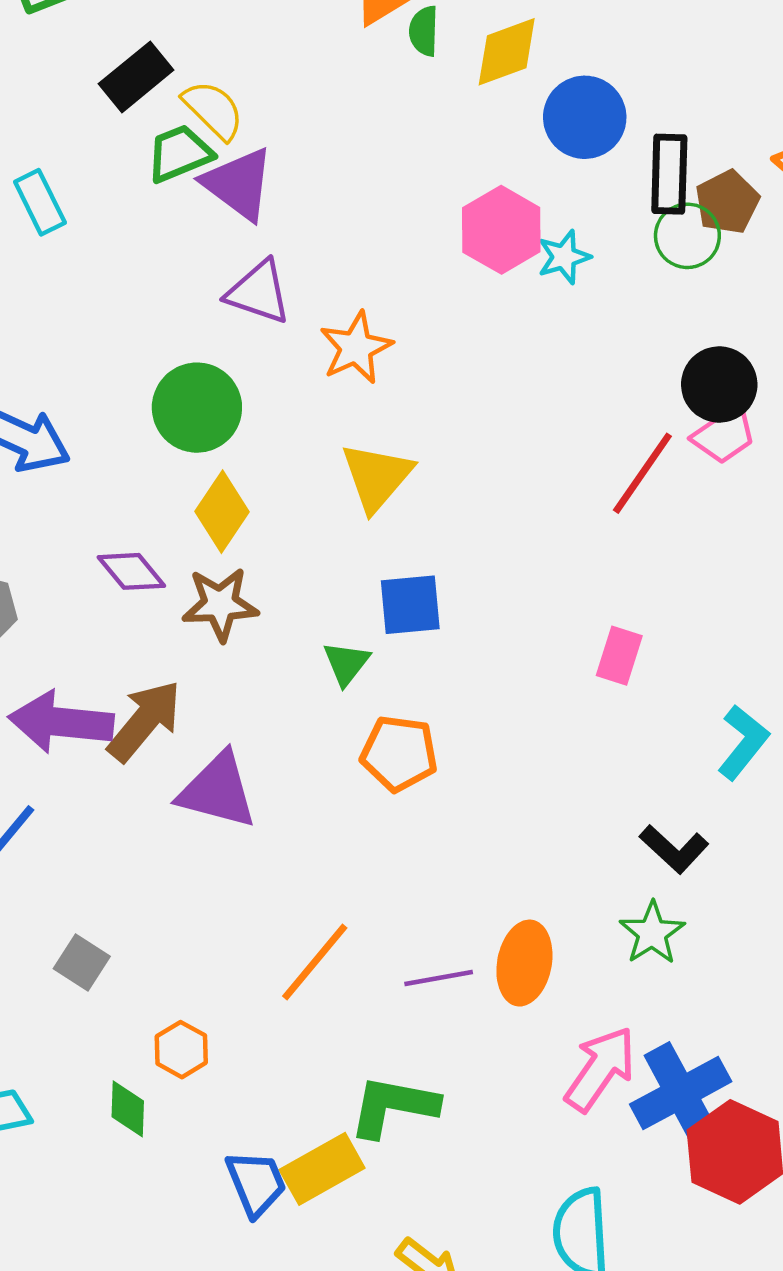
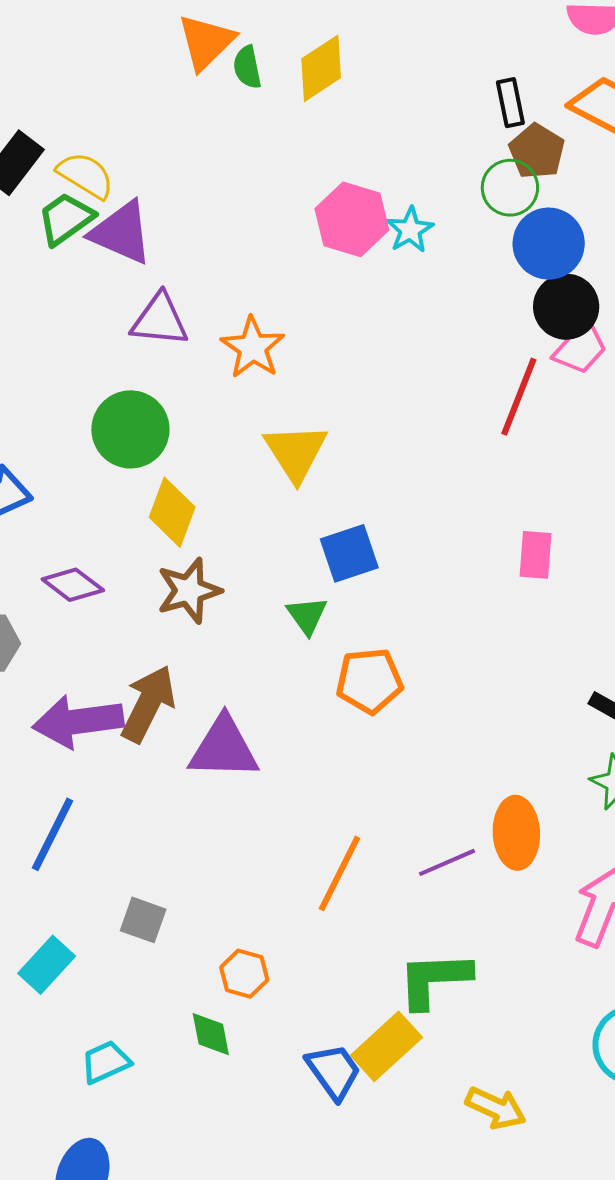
blue circle: (585, 117) -> (549, 244), moved
black rectangle: (669, 174) -> (510, 103), moved, size x0.7
purple diamond: (131, 571) -> (73, 585), moved

